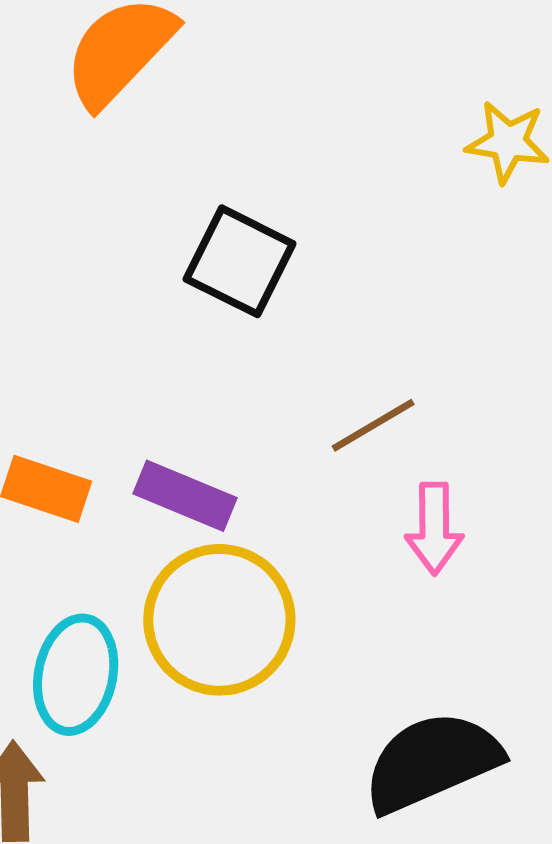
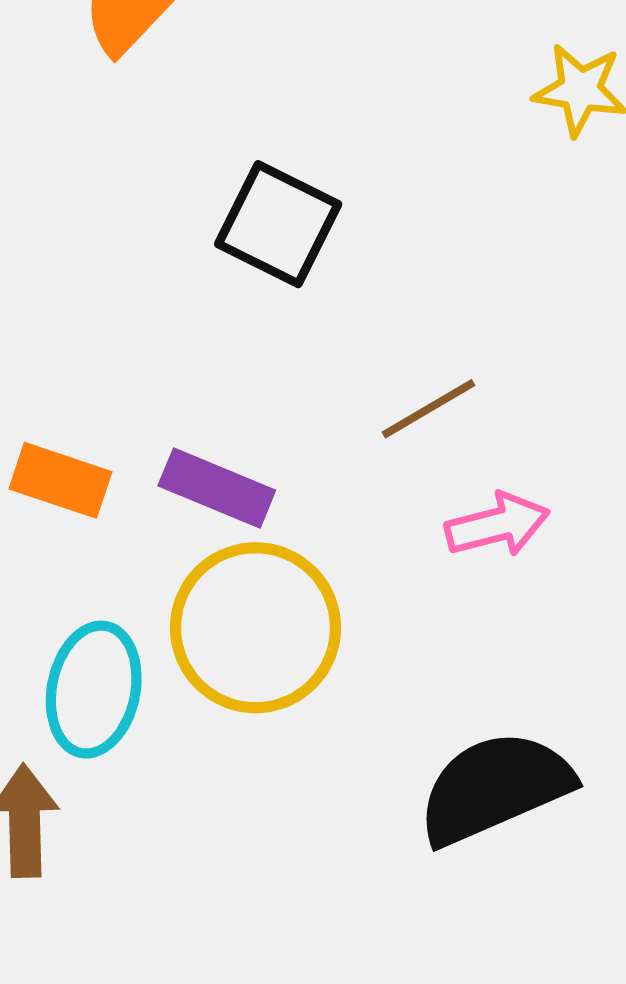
pink arrow: (434, 528) -> (497, 525), turned -104

